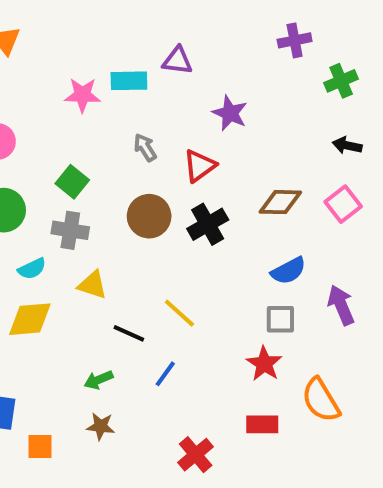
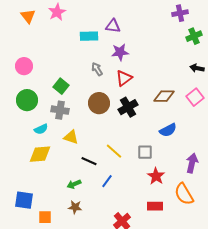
purple cross: (295, 40) -> (180, 13), moved
pink star: (82, 95) -> (57, 12), moved, turned -30
purple star: (230, 113) -> (120, 52), moved, turned -30
purple arrow: (341, 305) -> (192, 163), moved, turned 36
gray square: (280, 319) -> (145, 152), moved

